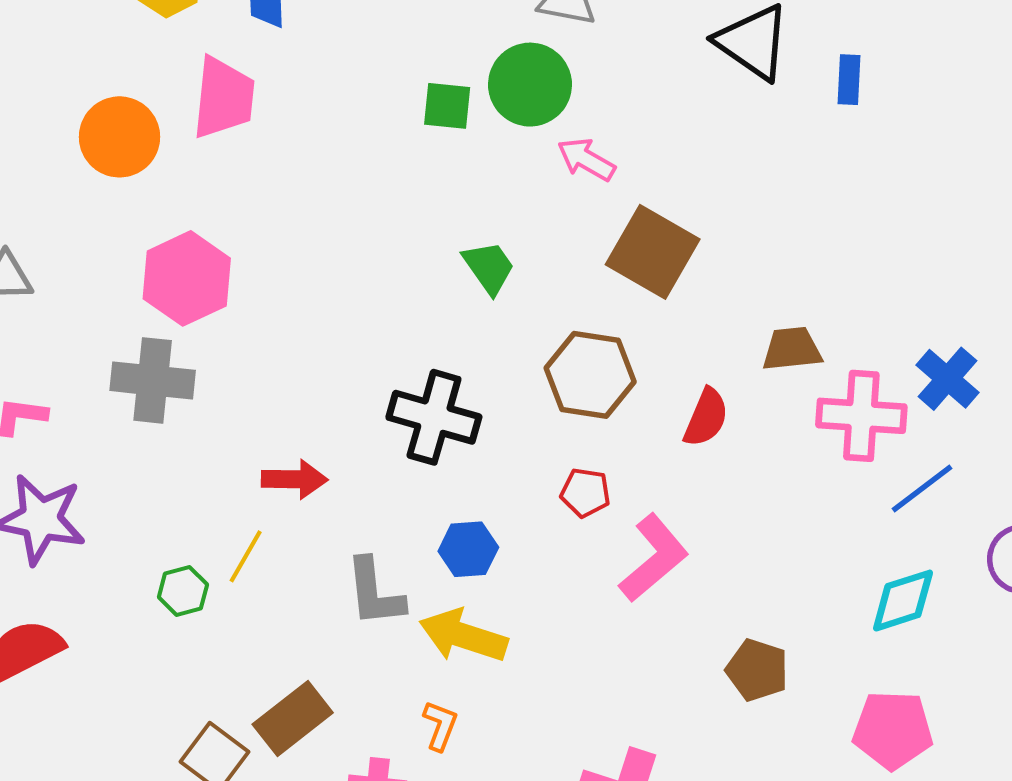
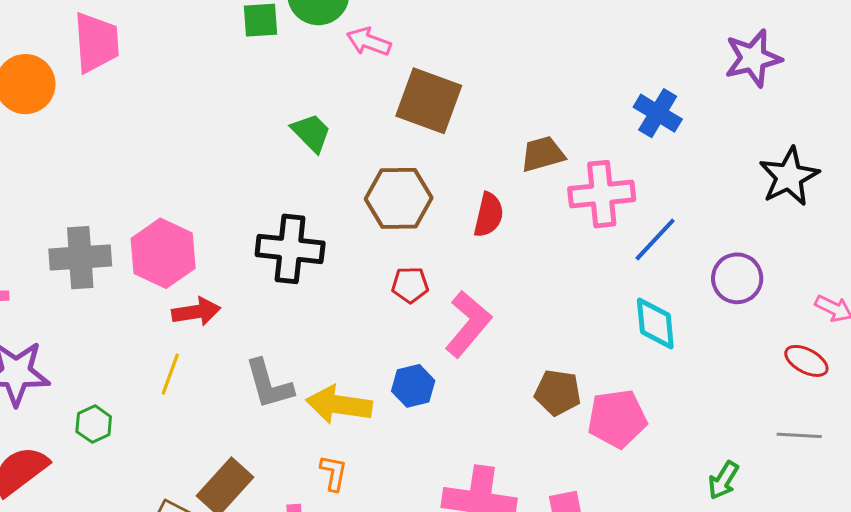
pink hexagon: (187, 278) -> (163, 253), moved
blue cross: (948, 379) -> (658, 113), moved
blue hexagon: (468, 549) -> (413, 386), moved
green hexagon: (183, 591) -> (94, 424), moved
cyan diamond: (903, 601) -> (655, 324), turned -68
pink pentagon: (893, 730) -> (617, 419), moved

